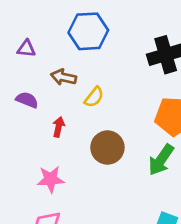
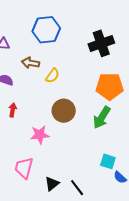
red arrow: (59, 127) -> (13, 110), moved
pink star: (51, 179) -> (40, 135), moved

